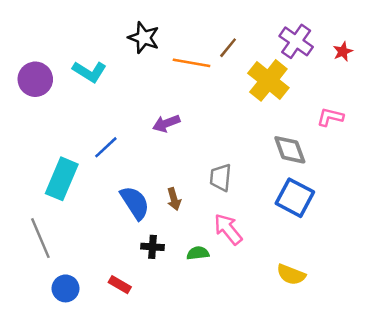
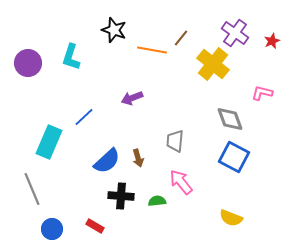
cyan L-shape: (89, 72) -> (71, 57), turned 76
blue semicircle: (135, 203) -> (107, 161), turned 80
black cross: (152, 247) -> (121, 196), size x1.4

